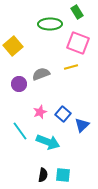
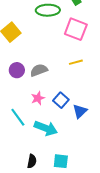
yellow line: (71, 67) -> (76, 62), moved
gray semicircle: (41, 74) -> (39, 70), moved
black semicircle: (43, 175) -> (32, 161), moved

